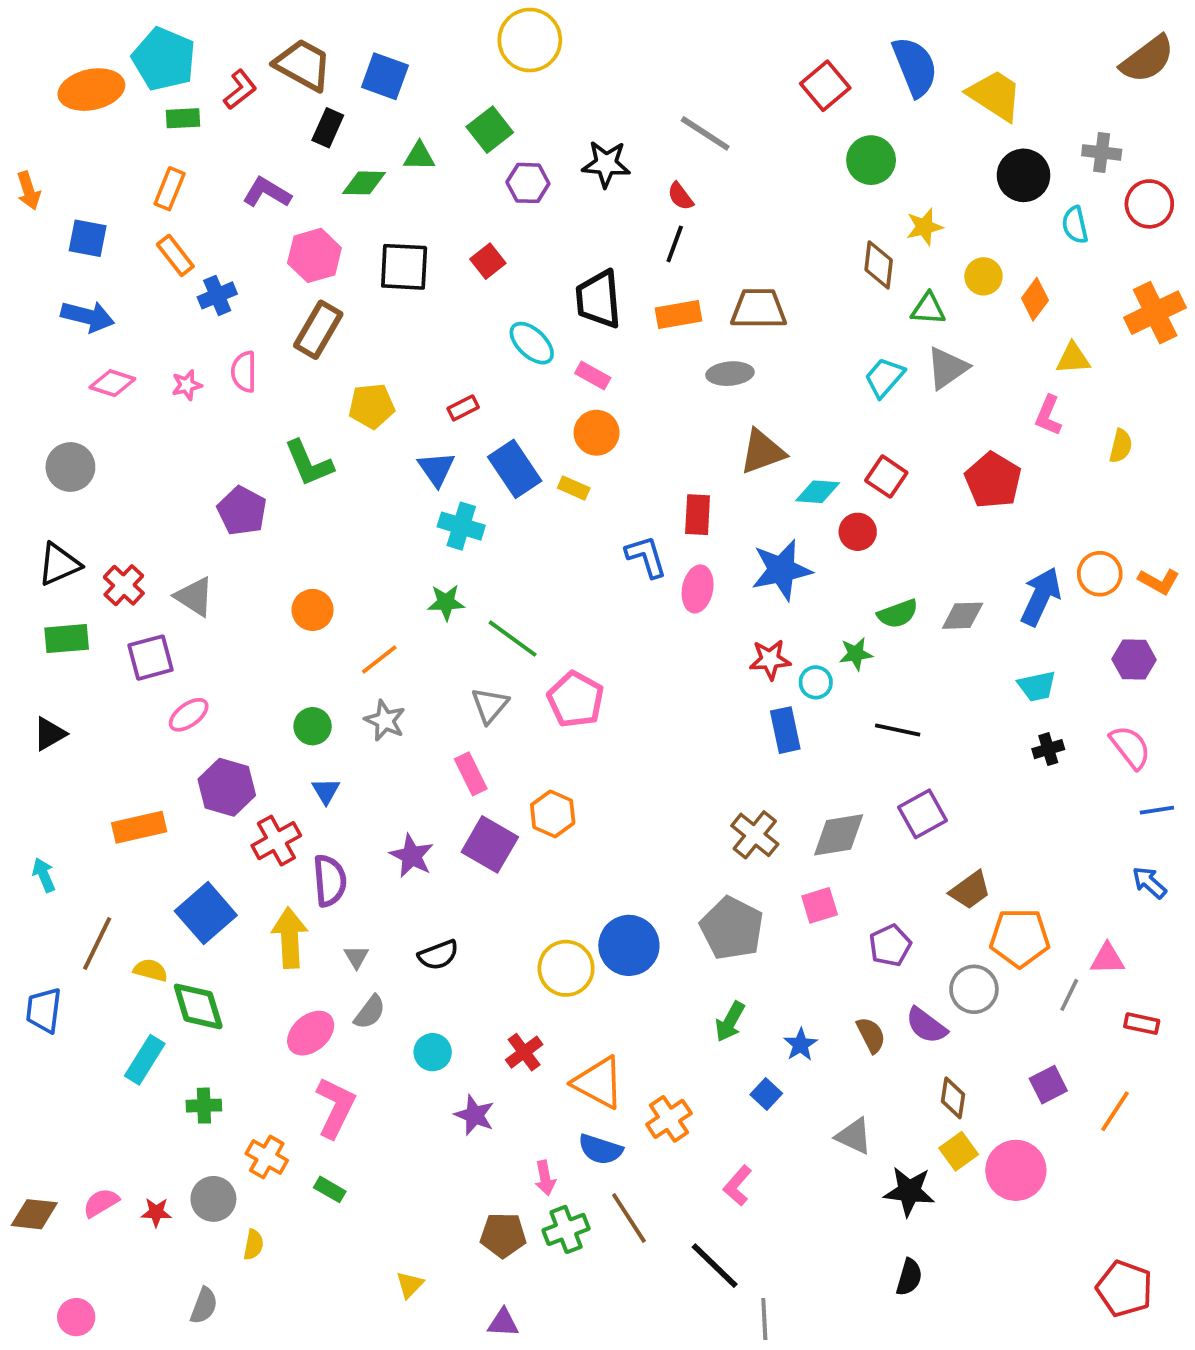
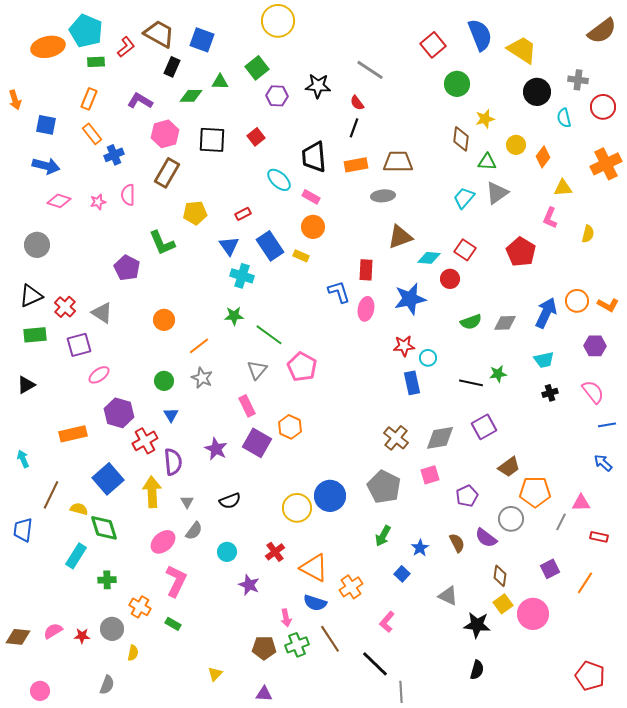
green star: (856, 654) -> (498, 374), moved

